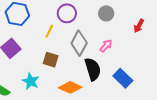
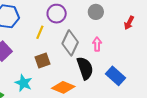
pink arrow: (106, 46) -> (97, 44), turned -40
brown square: (51, 60) -> (42, 61), turned -35

